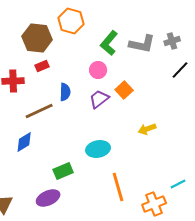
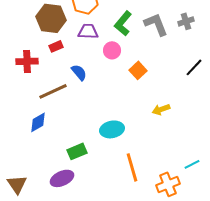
gray L-shape: (142, 44) -> (156, 24), turned -124
black line: (180, 70) -> (194, 67), moved
blue semicircle: (65, 92) -> (79, 72), turned -42
purple trapezoid: (99, 99) -> (88, 31), moved, turned 40

